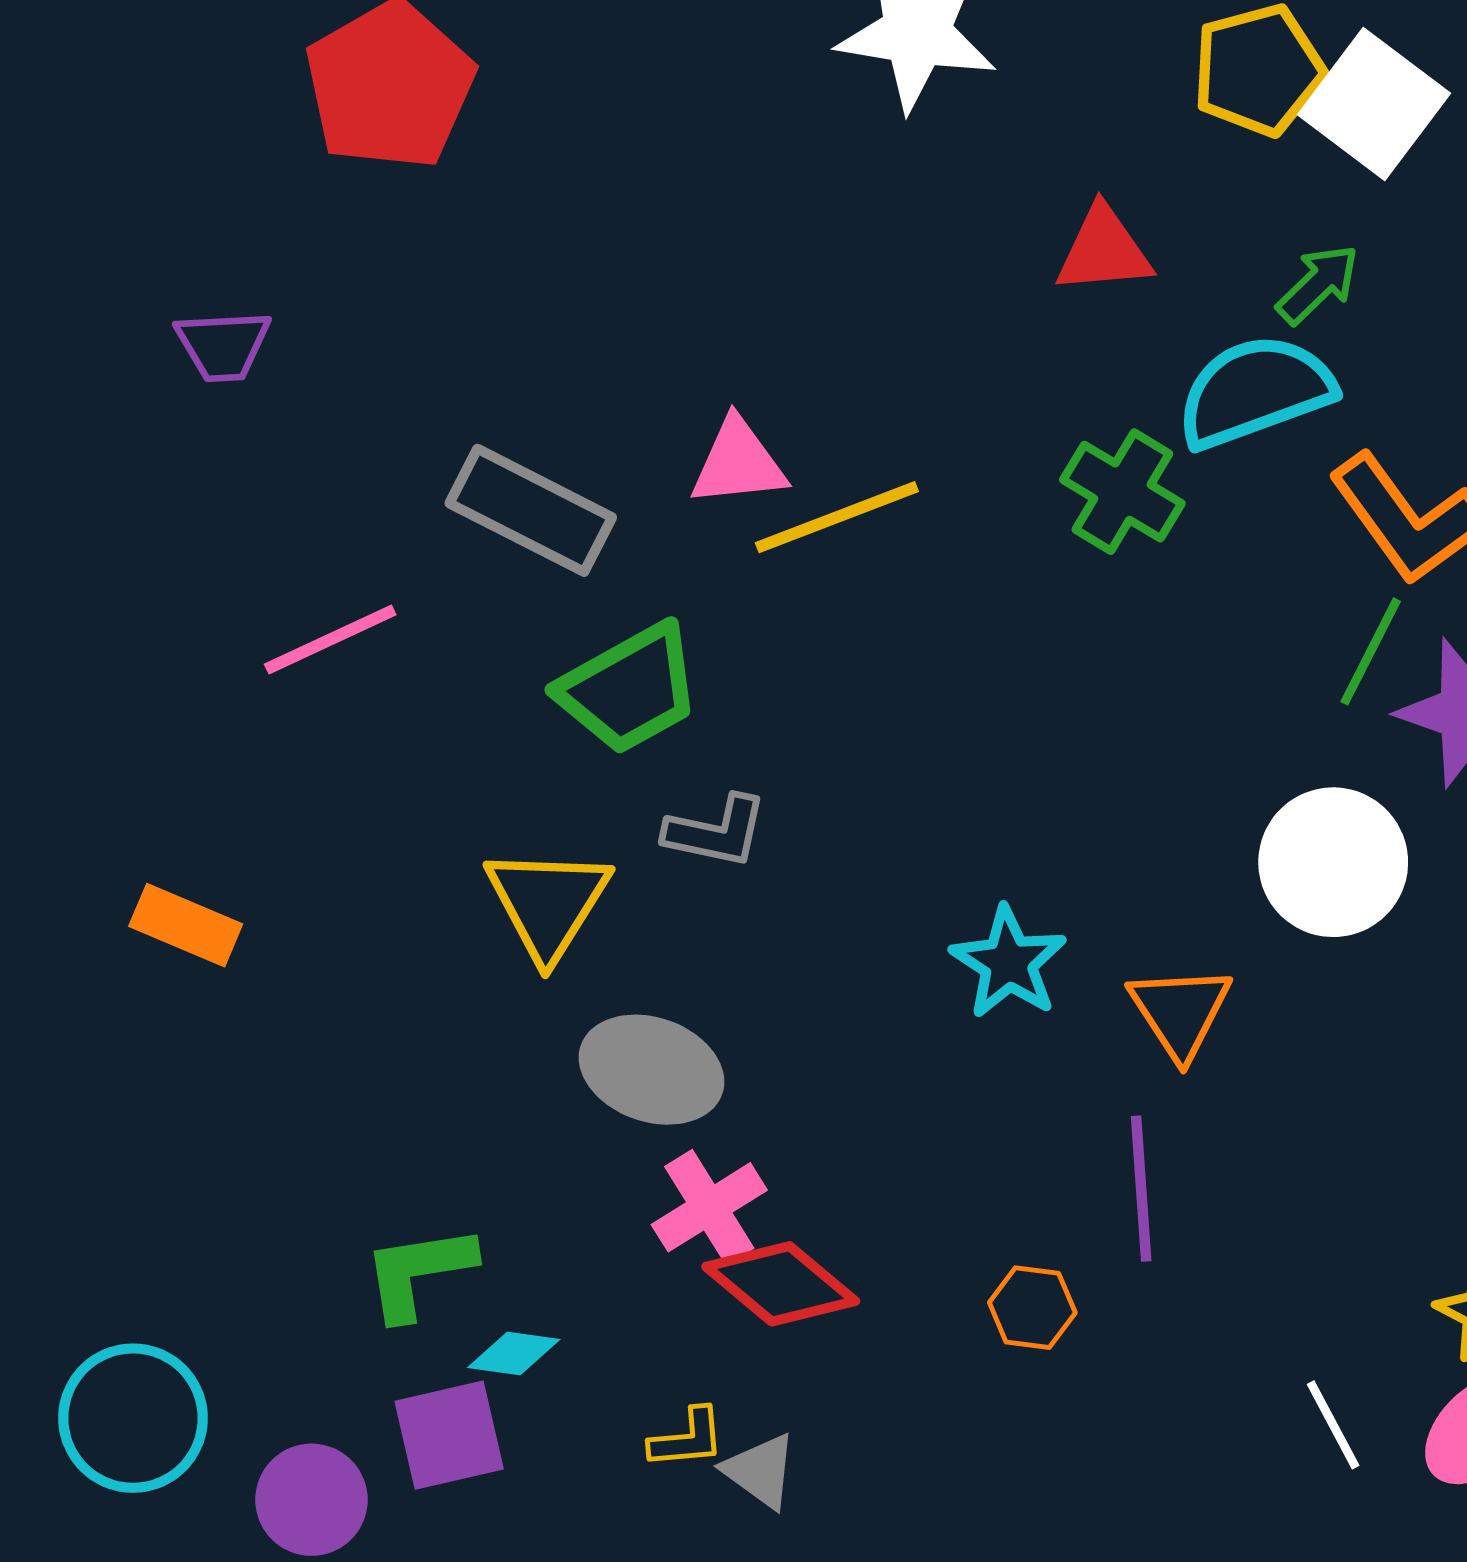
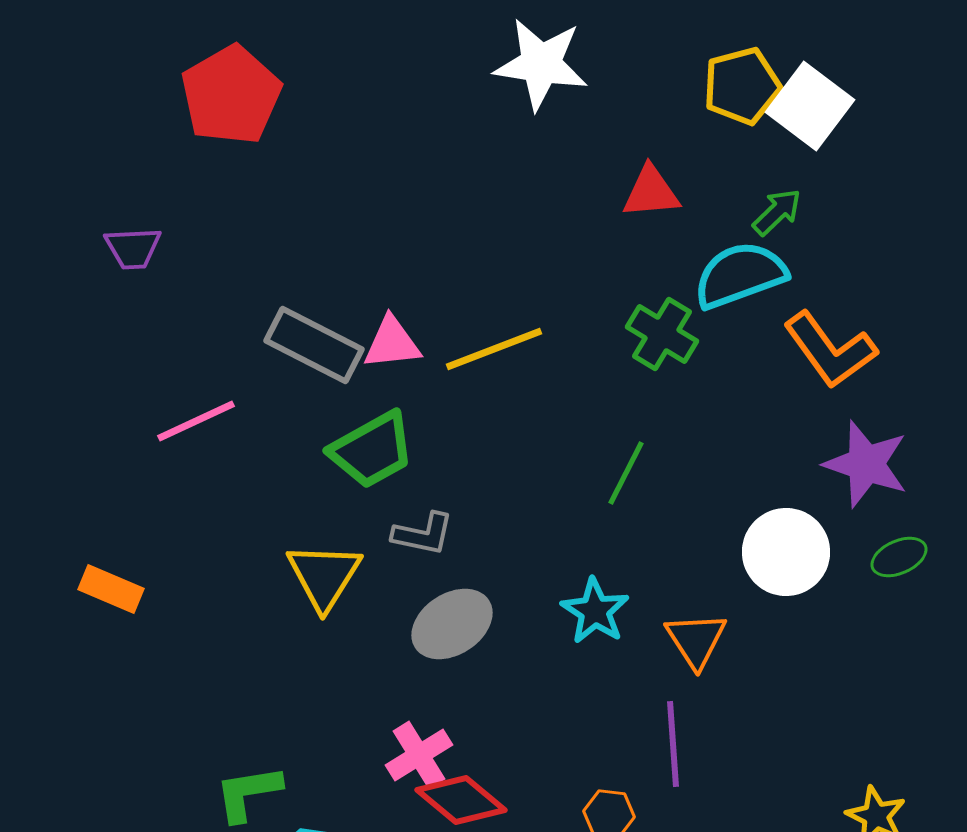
pink triangle: (738, 463) -> (392, 343), moved
green line: (1371, 651) -> (626, 473), moved
gray ellipse: (651, 1070) -> (452, 624), moved, turned -52

